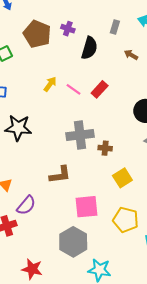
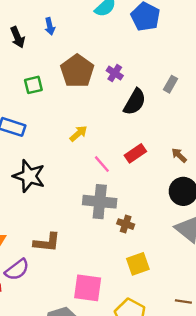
brown arrow: (131, 55) -> (179, 155), moved
pink line: (73, 89) -> (102, 164), moved
brown L-shape: (60, 175) -> (47, 242), moved

